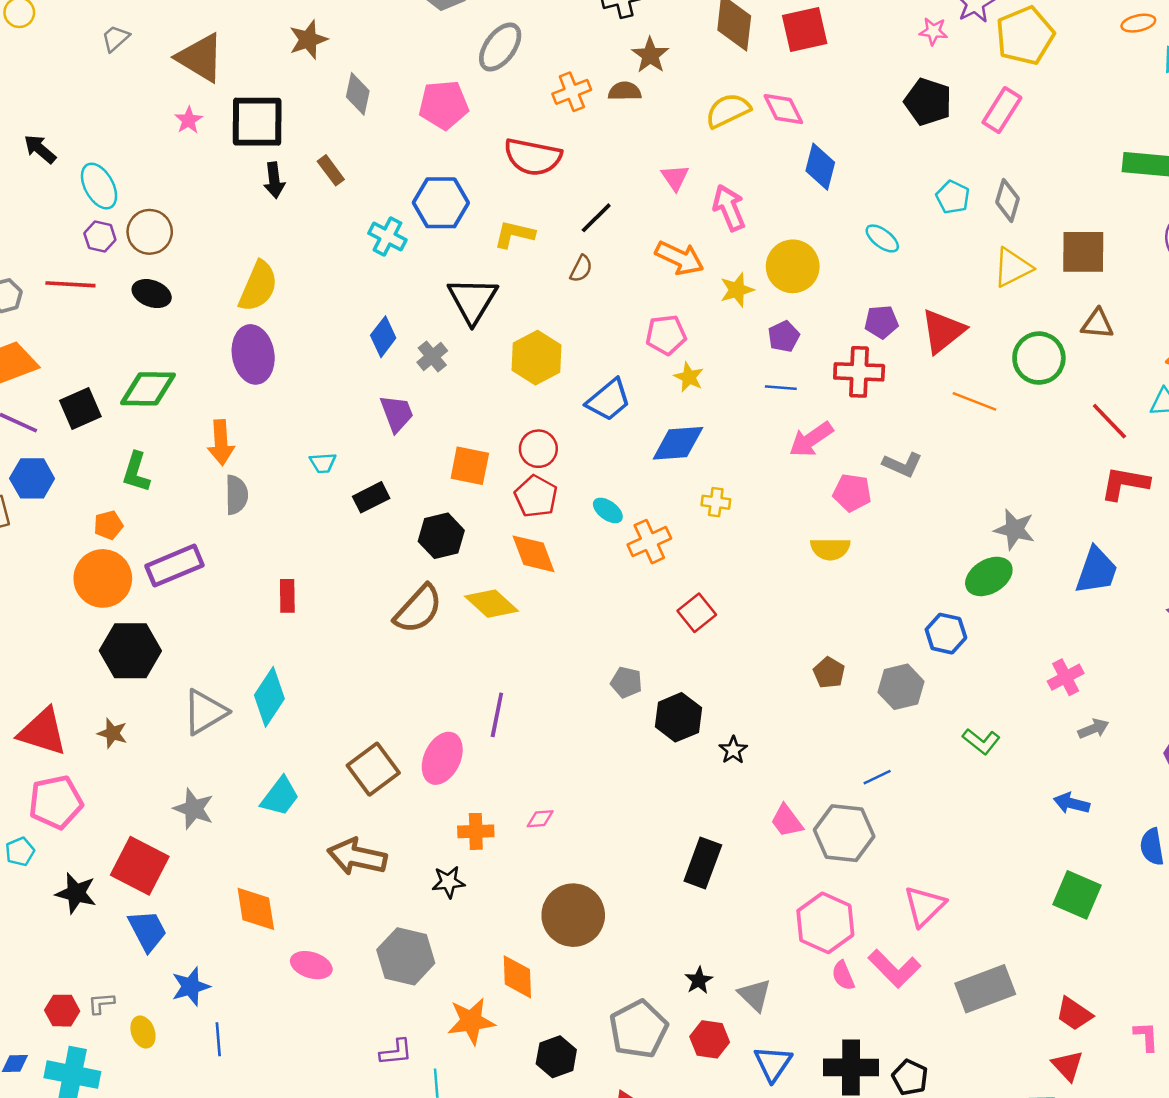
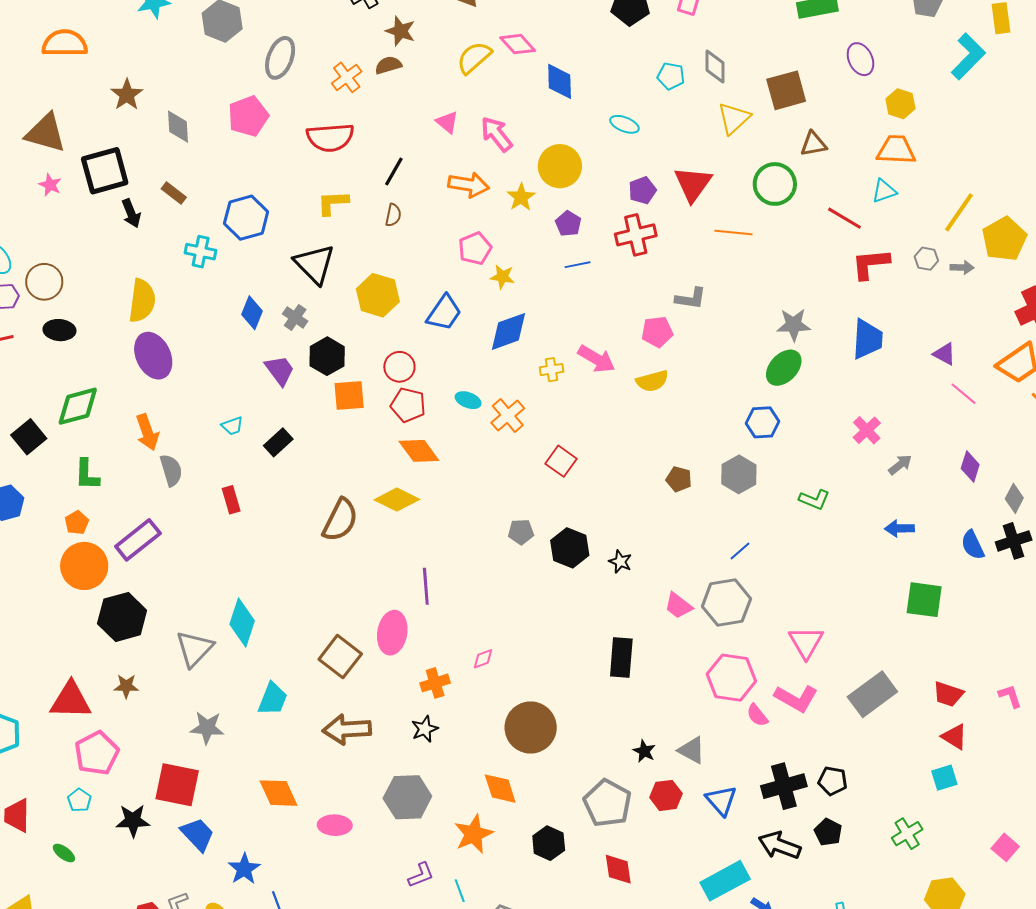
blue hexagon: (441, 203) -> (246, 218), moved
cyan cross: (387, 237) -> (201, 252), moved
pink arrow: (811, 439) -> (596, 359), moved, turned -99
black hexagon: (441, 536) -> (327, 356), moved
red rectangle: (287, 596) -> (231, 500), moved

